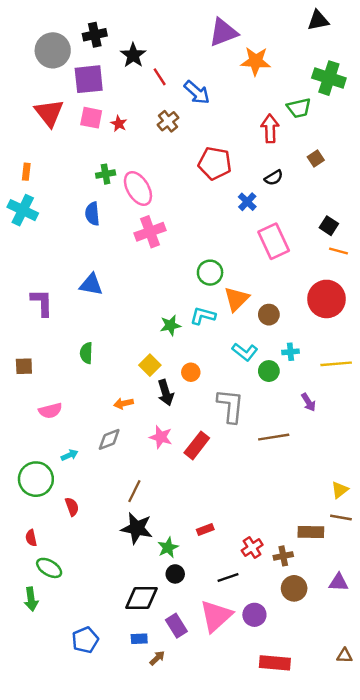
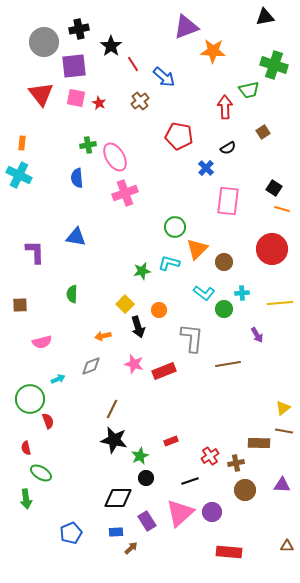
pink rectangle: (274, 241) -> (228, 201), turned 32
red rectangle: (197, 445) -> (164, 371), turned 30
red semicircle: (72, 507) -> (48, 421), moved

